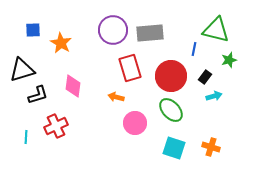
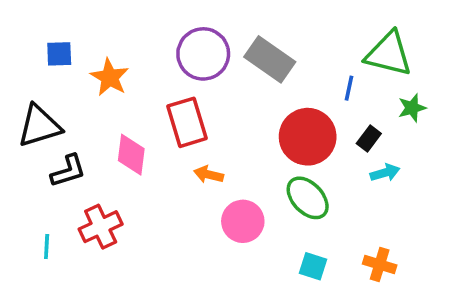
gray rectangle: (150, 33) -> (270, 59), turned 40
red rectangle: (130, 68) -> (187, 122), moved
cyan square: (174, 148) -> (313, 266), size x0.7

